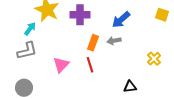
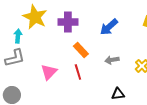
cyan arrow: (30, 29) -> (18, 36), turned -32
gray arrow: (114, 41) -> (112, 60), moved
orange rectangle: (93, 43) -> (81, 50), turned -63

